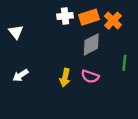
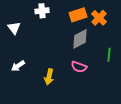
white cross: (65, 16) -> (42, 11), moved
yellow arrow: (65, 78) -> (49, 77), moved

